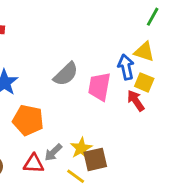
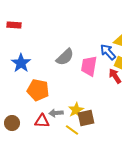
blue arrow: (126, 67) -> (108, 52), turned -30
gray arrow: (53, 152) -> (56, 113), turned 40

